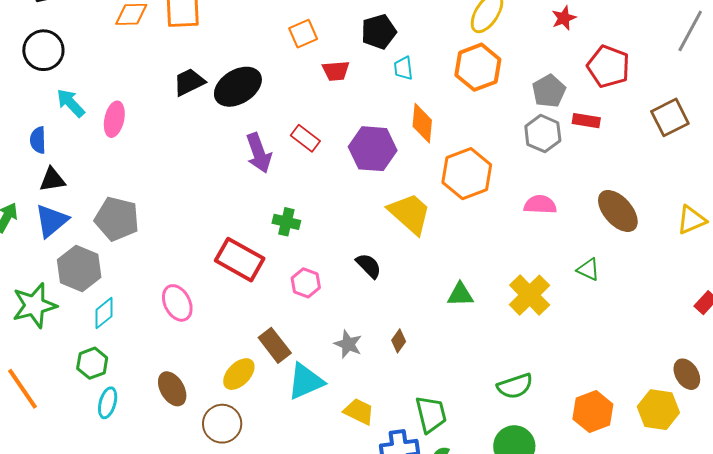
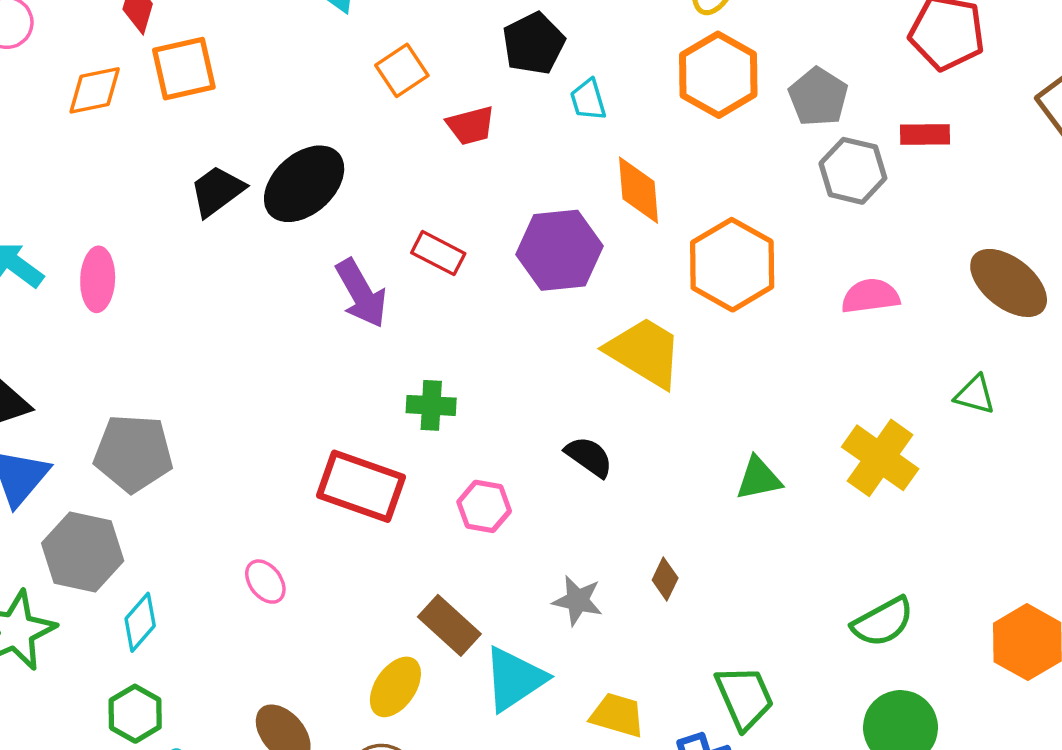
gray pentagon: (549, 91) -> (818, 97), moved
pink ellipse: (177, 303) -> (265, 582), size x0.7

